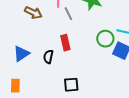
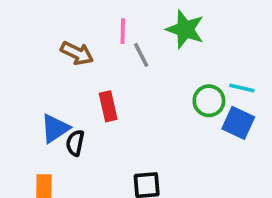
red rectangle: (65, 43) -> (108, 106), moved
black semicircle: (48, 57) -> (75, 143), moved

